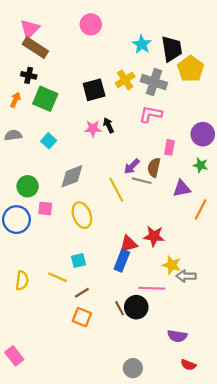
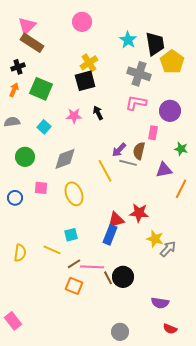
black cross: (29, 75) -> (18, 67), moved, turned -32
yellow cross: (125, 80) -> (89, 63), moved
pink star: (93, 129) -> (74, 116), moved
purple circle: (203, 134) -> (170, 111), moved
green circle: (28, 186) -> (25, 157), moved
blue circle: (16, 220) -> (15, 198), size x0.6
gray arrow: (186, 276) -> (168, 249), turned 132
pink line: (152, 288) -> (92, 267), moved

